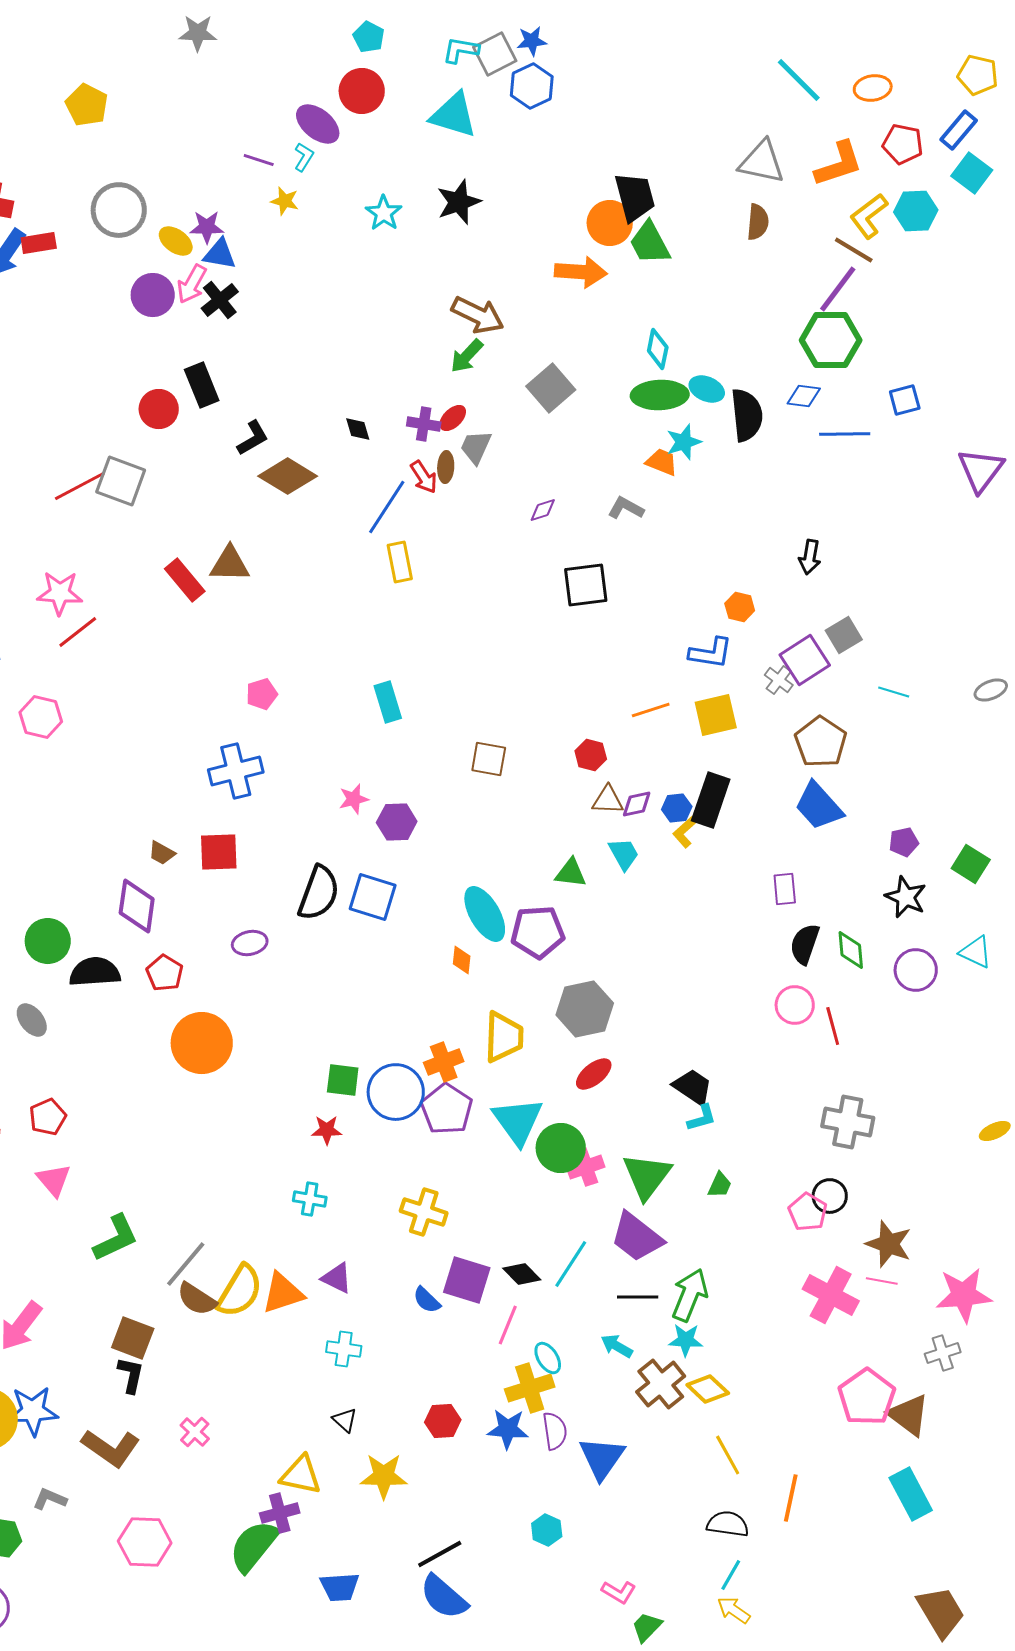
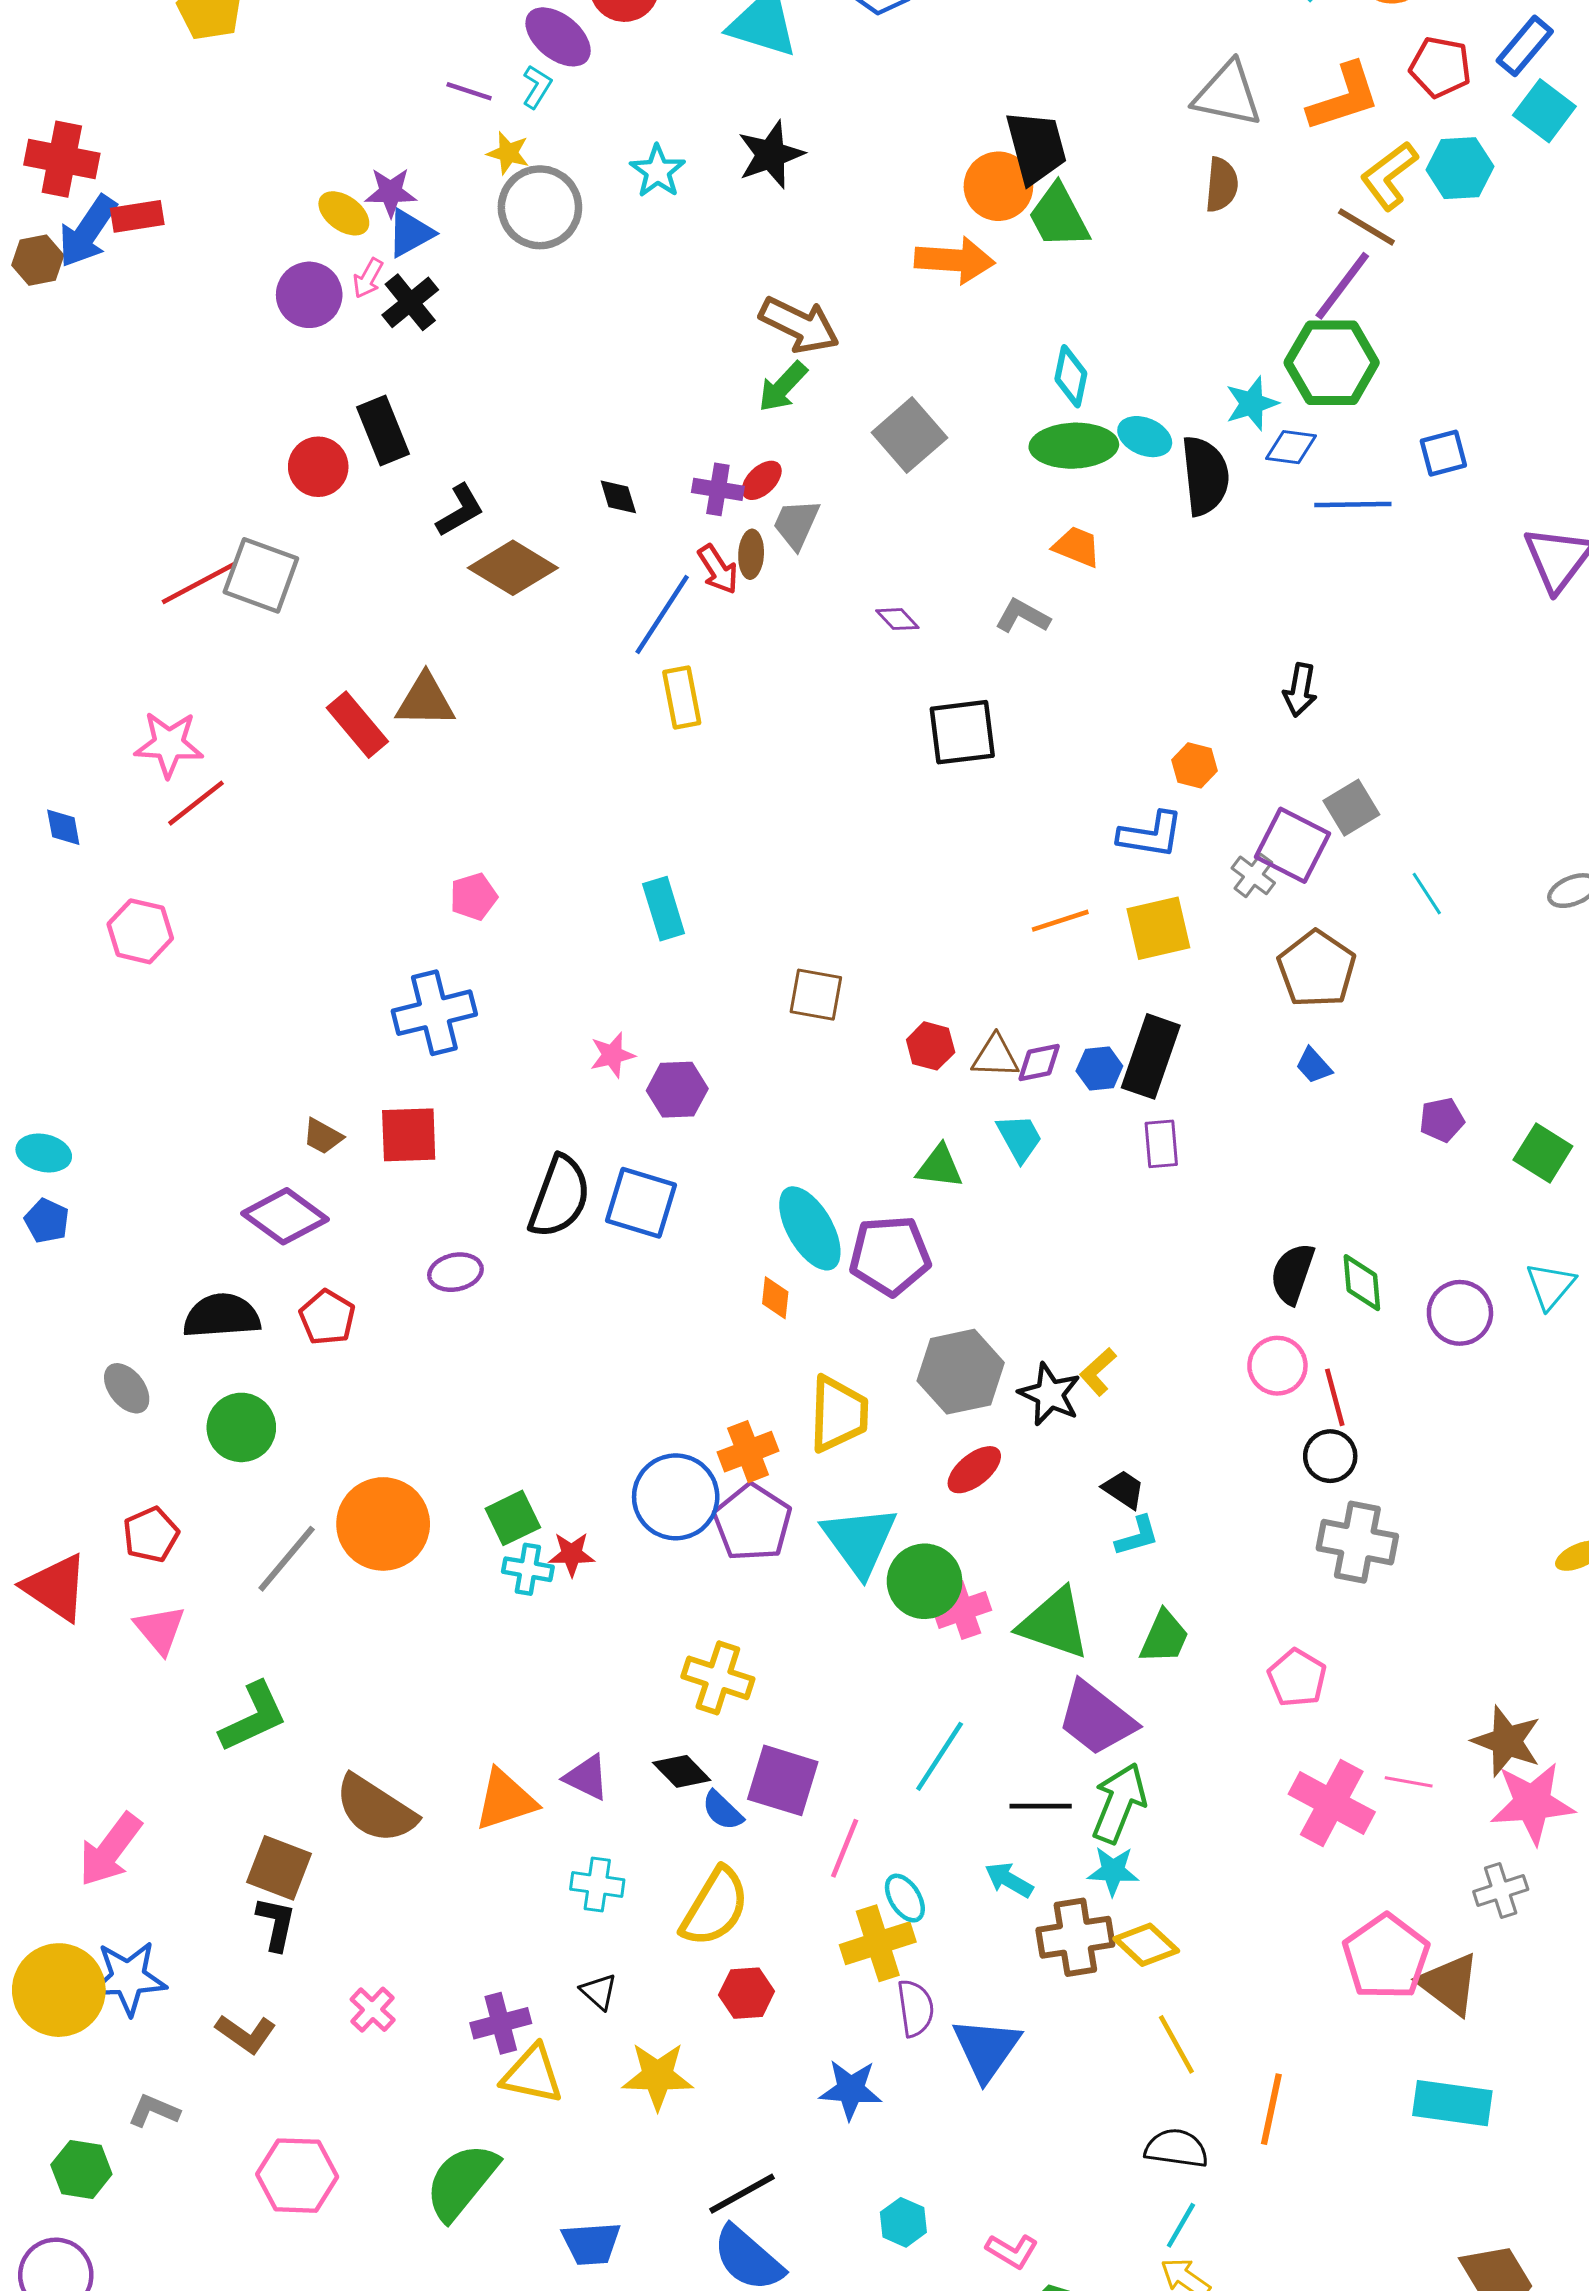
gray circle: (119, 210) -> (540, 207), moved
blue triangle: (220, 254) -> (410, 233), turned -39
pink arrow: (192, 284) -> (368, 278), size x0.7
cyan star: (684, 442) -> (1252, 403), moved
purple diamond: (543, 510) -> (897, 619), turned 64
purple square: (805, 660) -> (1293, 845), turned -30
cyan line: (894, 692) -> (1427, 894), turned 40
red hexagon: (591, 755) -> (931, 1046), moved
blue trapezoid: (819, 806) -> (1314, 1066), size x0.5
yellow L-shape: (685, 832) -> (1098, 1372), moved
purple rectangle: (785, 889) -> (1161, 1144), moved
black star: (906, 897) -> (1050, 1394), moved
purple diamond: (137, 906) -> (285, 1216), turned -62
green circle: (48, 941) -> (241, 1427), moved
cyan triangle: (976, 952) -> (1550, 1286), turned 45
orange circle: (202, 1043) -> (383, 1524), moved
green square: (343, 1080) -> (513, 1518), moved, turned -33
black trapezoid: (693, 1087) -> (1124, 1489), size x0.7
green triangle: (647, 1176) -> (1054, 1624), turned -48
green trapezoid: (720, 1185) -> (1164, 1637), size x1.4
black circle: (830, 1196) -> (1330, 1456), moved
cyan cross: (310, 1199) -> (528, 1569), moved
purple trapezoid: (637, 1237) -> (1096, 1719), moved
brown star: (889, 1244) -> (1507, 1741), moved
gray line: (186, 1264) -> (287, 1559), moved
black diamond: (522, 1274) -> (682, 1771), moved
yellow semicircle: (240, 1291) -> (715, 1907), moved
brown semicircle: (197, 1299) -> (376, 1809), size x1.4
brown cross: (661, 1384) -> (1075, 1937), turned 30
blue star: (508, 1429) -> (851, 2090), moved
brown L-shape: (111, 1448) -> (246, 2034), size x0.7
cyan rectangle: (911, 1494) -> (1452, 2103), turned -54
purple cross: (280, 1513) -> (501, 2023), moved
cyan hexagon: (547, 1530) -> (903, 2222), moved

